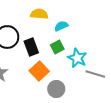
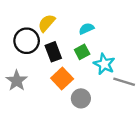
yellow semicircle: (39, 14) -> (47, 23), moved, turned -54

